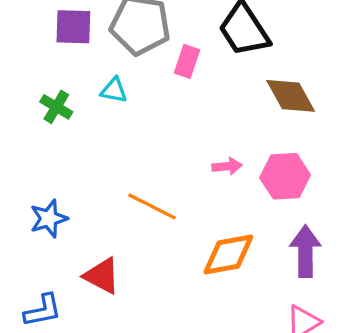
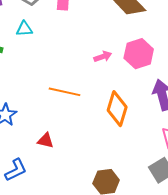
orange diamond: (228, 255) -> (117, 109), turned -48
red triangle: (102, 276) -> (45, 141), size x0.7

